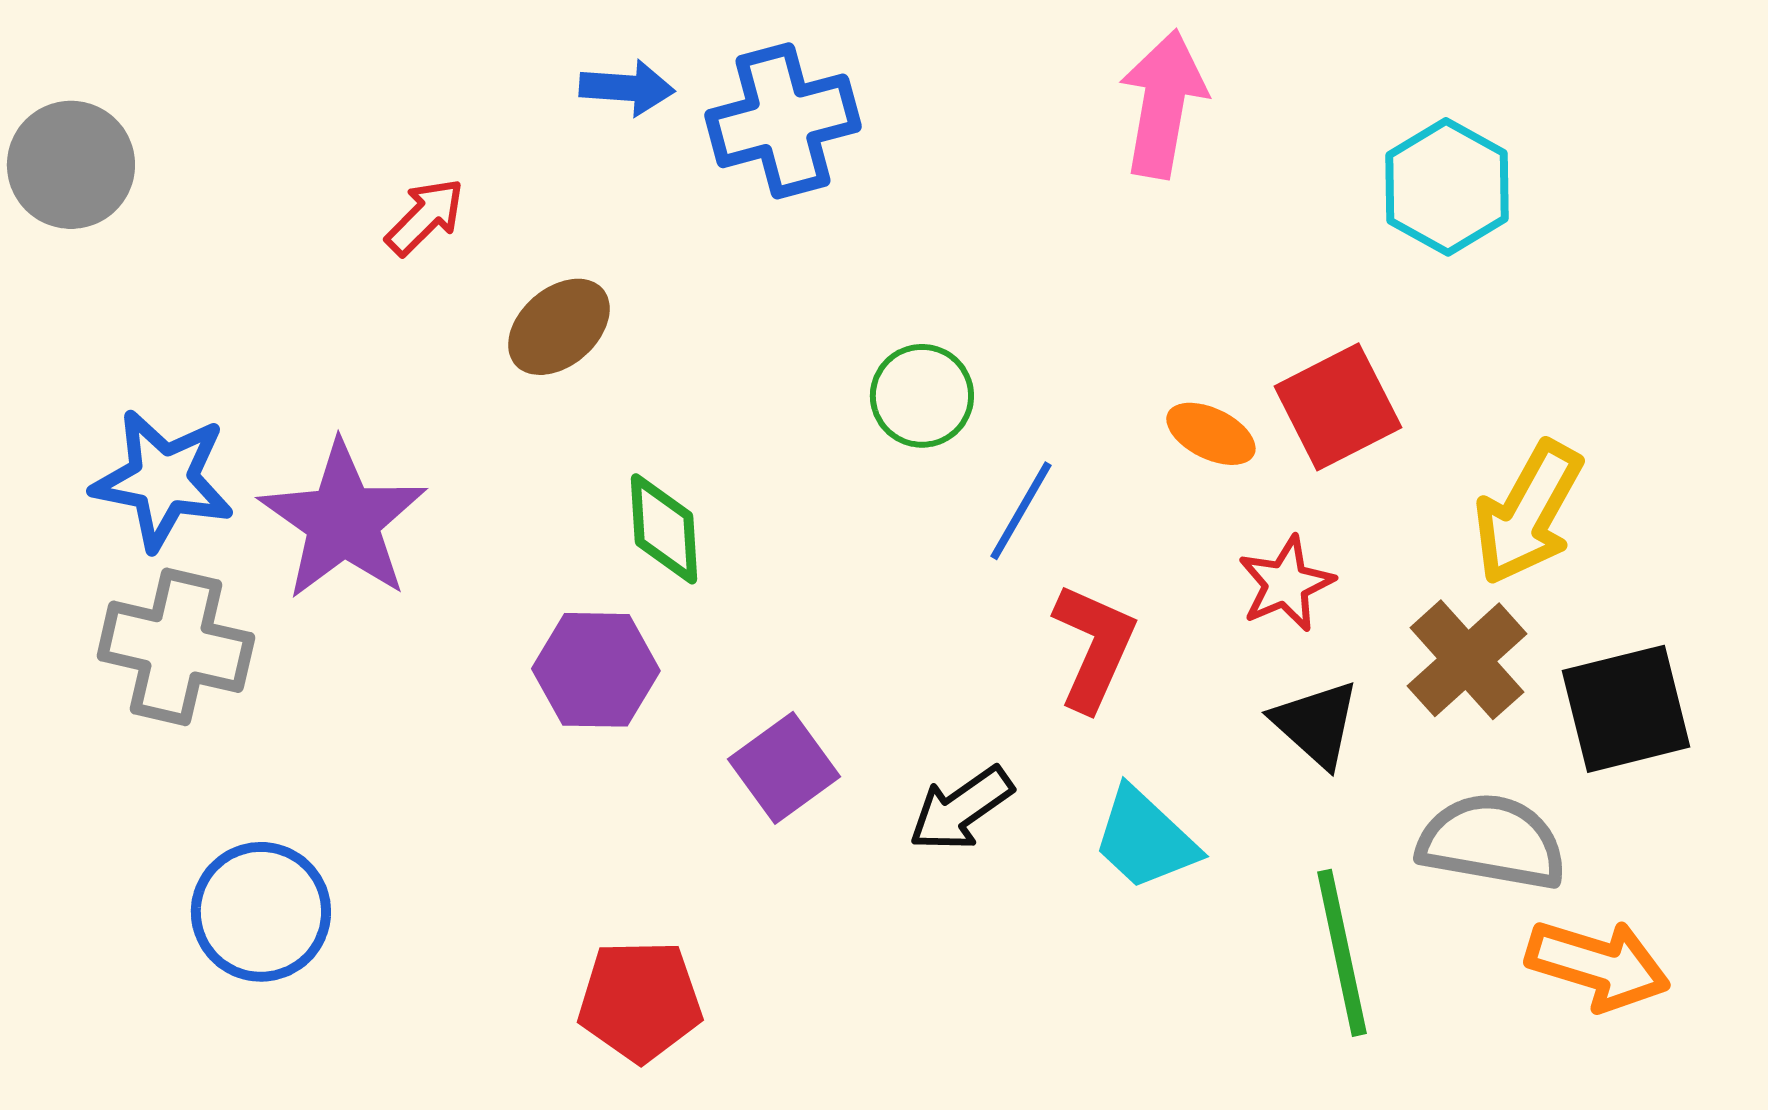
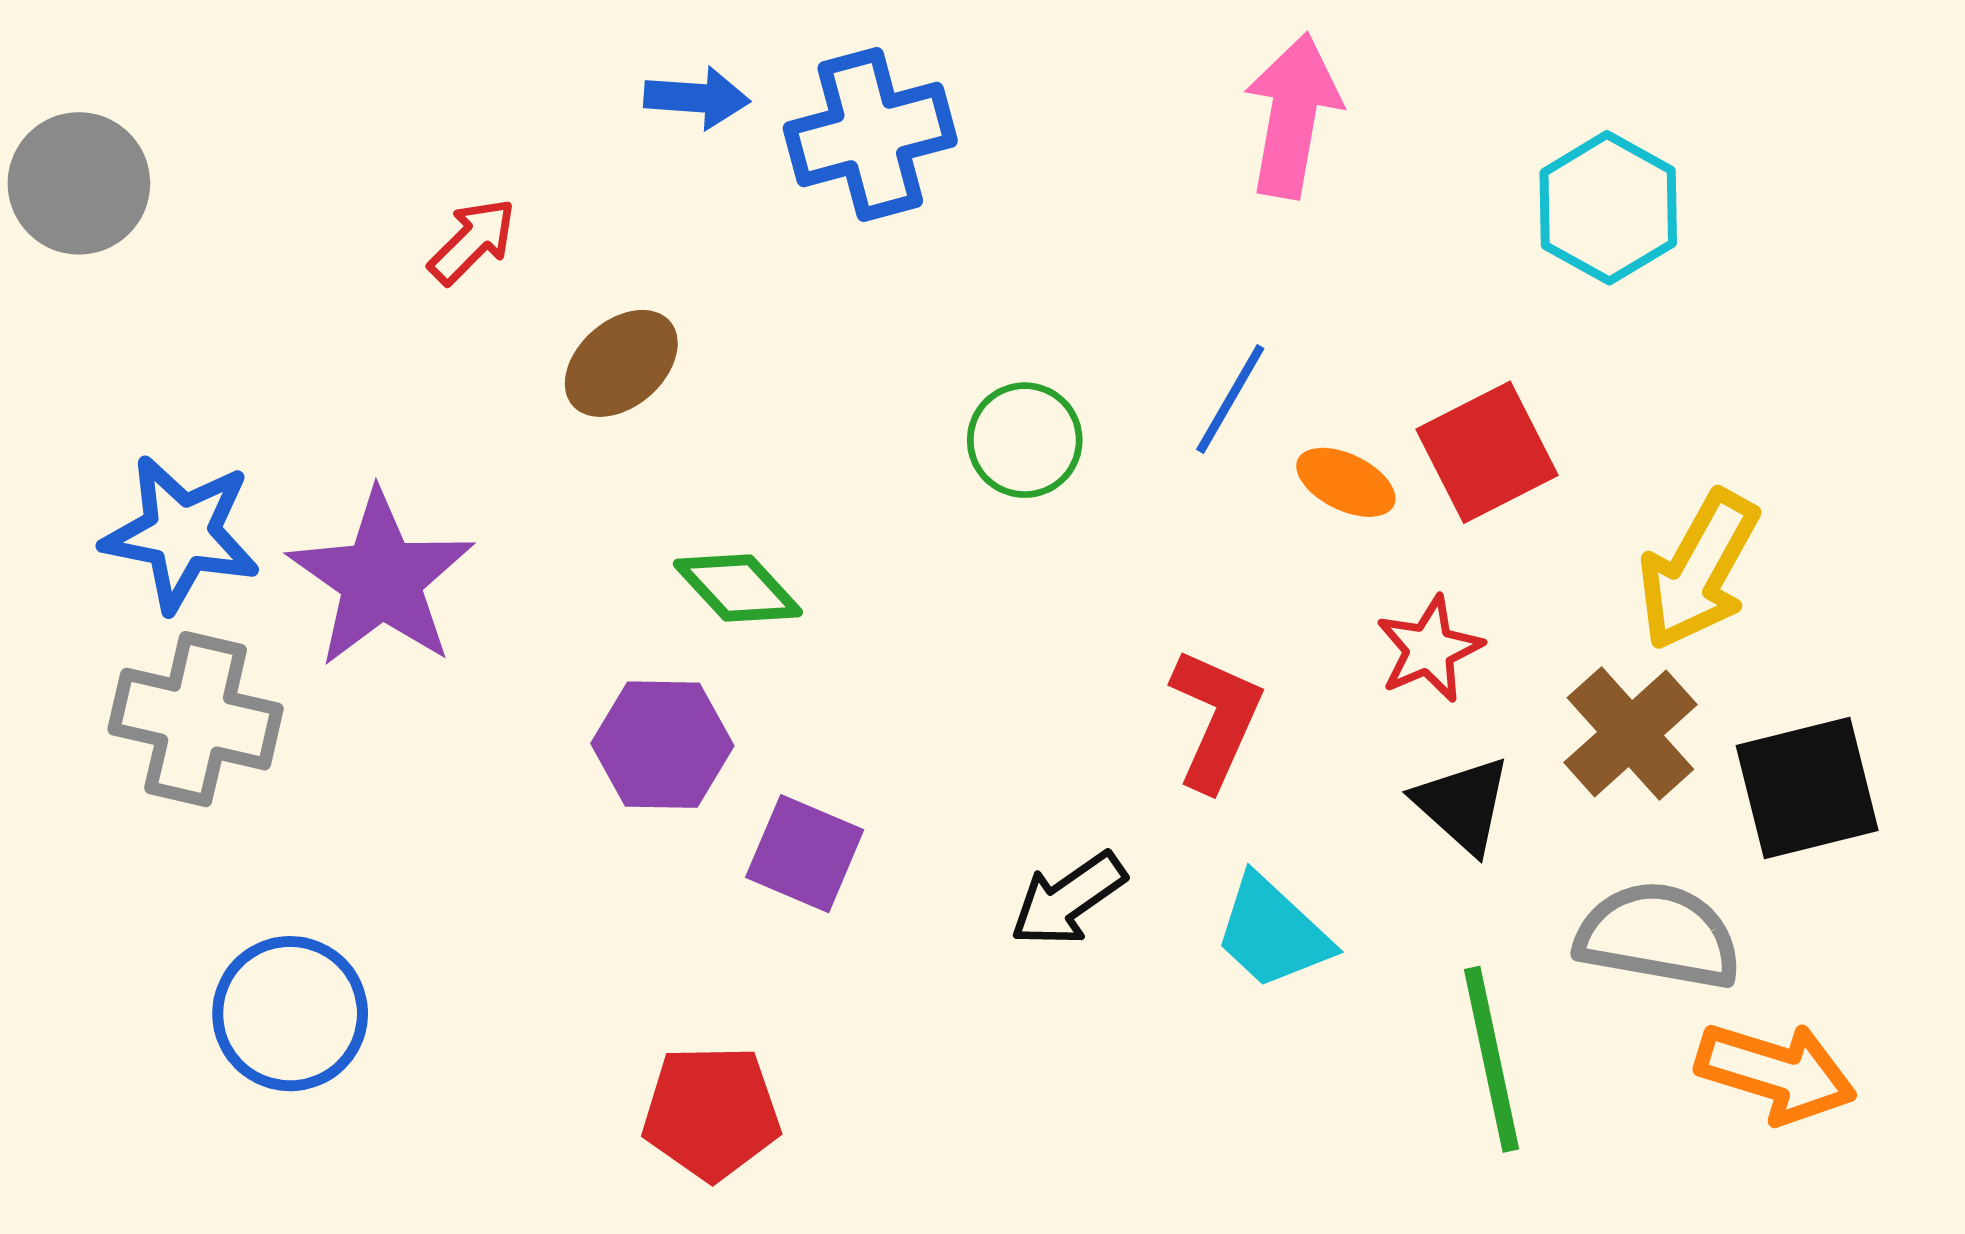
blue line: (1021, 511) -> (1230, 399), moved
green diamond: (664, 529) -> (738, 588), turned -39
purple square: (784, 768) -> (805, 854), moved, turned -31

